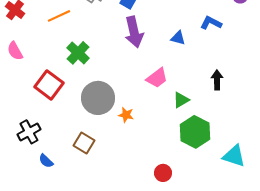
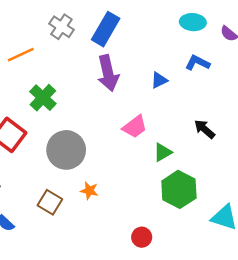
blue triangle: (178, 38) -> (159, 80), turned -42
black arrow: (217, 80) -> (204, 129), turned -48
orange star: (126, 115) -> (89, 191), moved

